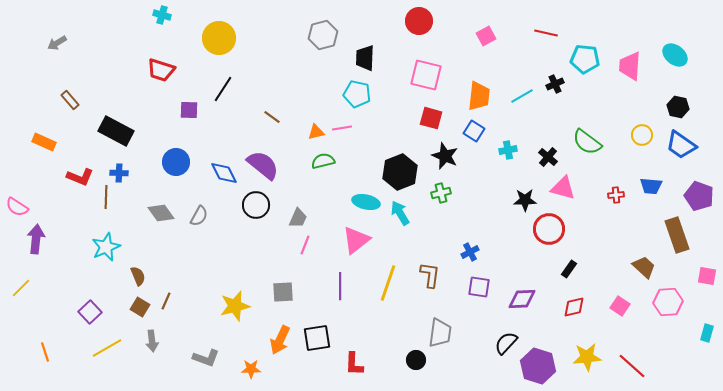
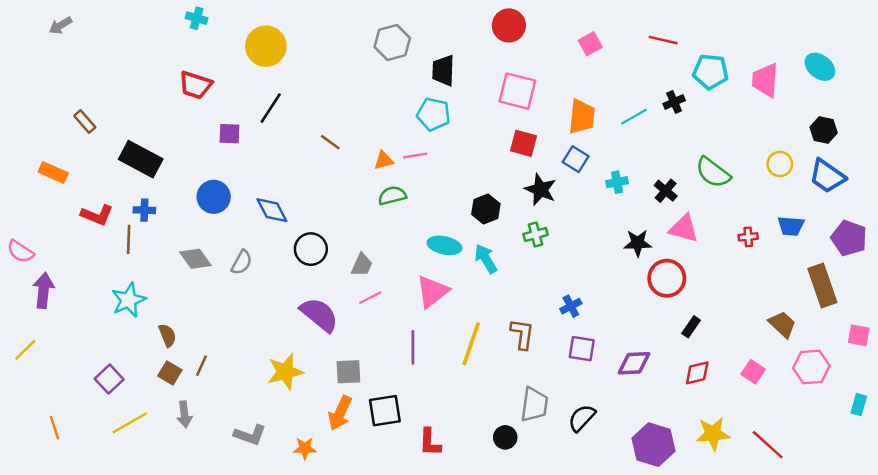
gray arrow: (57, 43) -> (61, 25), moved
purple semicircle: (263, 165) -> (319, 315), moved
black hexagon: (400, 172) -> (486, 209), size x0.7
pink line: (305, 245) -> (370, 298), turned 42
gray square: (283, 292) -> (348, 372), moved
black semicircle: (506, 343) -> (582, 418), moved

